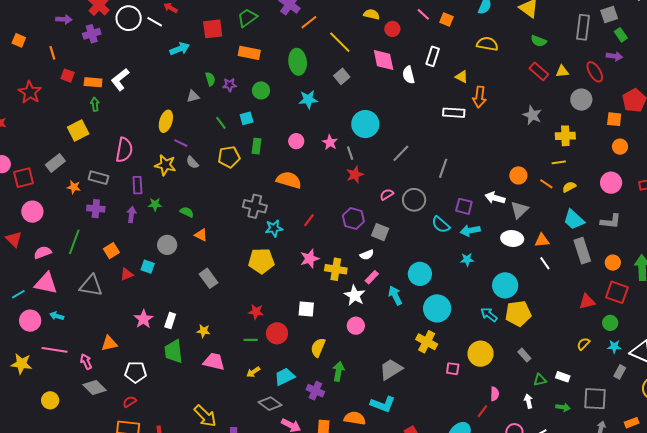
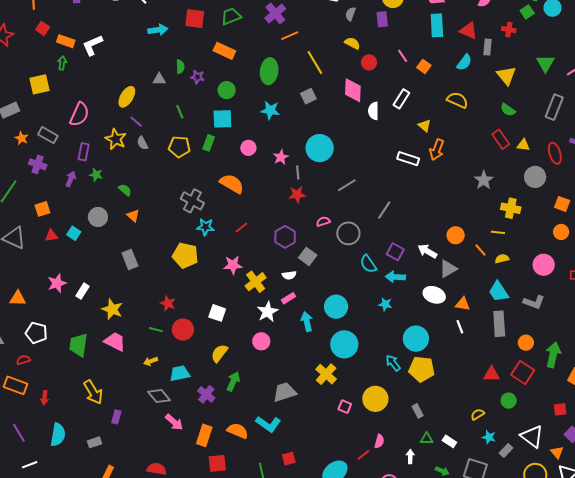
cyan square: (247, 118) -> (222, 119), moved, size x1.5
yellow cross: (336, 269) -> (256, 282), turned 30
yellow star: (203, 331) -> (112, 309), size x1.5
cyan star: (614, 347) -> (489, 437), moved
green trapezoid: (174, 351) -> (79, 345), moved

